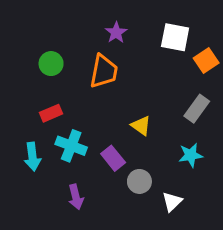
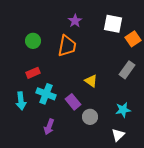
cyan star: (191, 155) -> (123, 110), moved
purple arrow: (76, 197) -> (49, 127), turned 35
white triangle: (172, 202) -> (118, 135), moved

